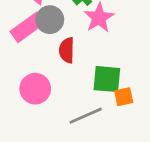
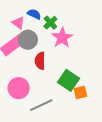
green square: (107, 79) -> (68, 80), turned 30
gray line: (86, 116) -> (41, 105), moved

